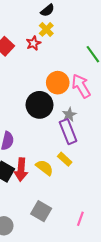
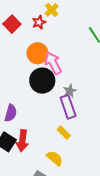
orange circle: (58, 83) -> (38, 53), moved
pink arrow: (81, 86) -> (53, 63), moved
yellow semicircle: (44, 168) -> (55, 158), moved

